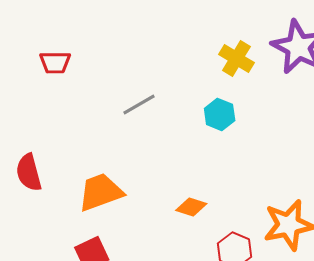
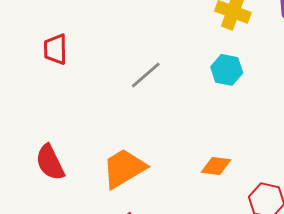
red trapezoid: (55, 62) -> (55, 49), turned 100

